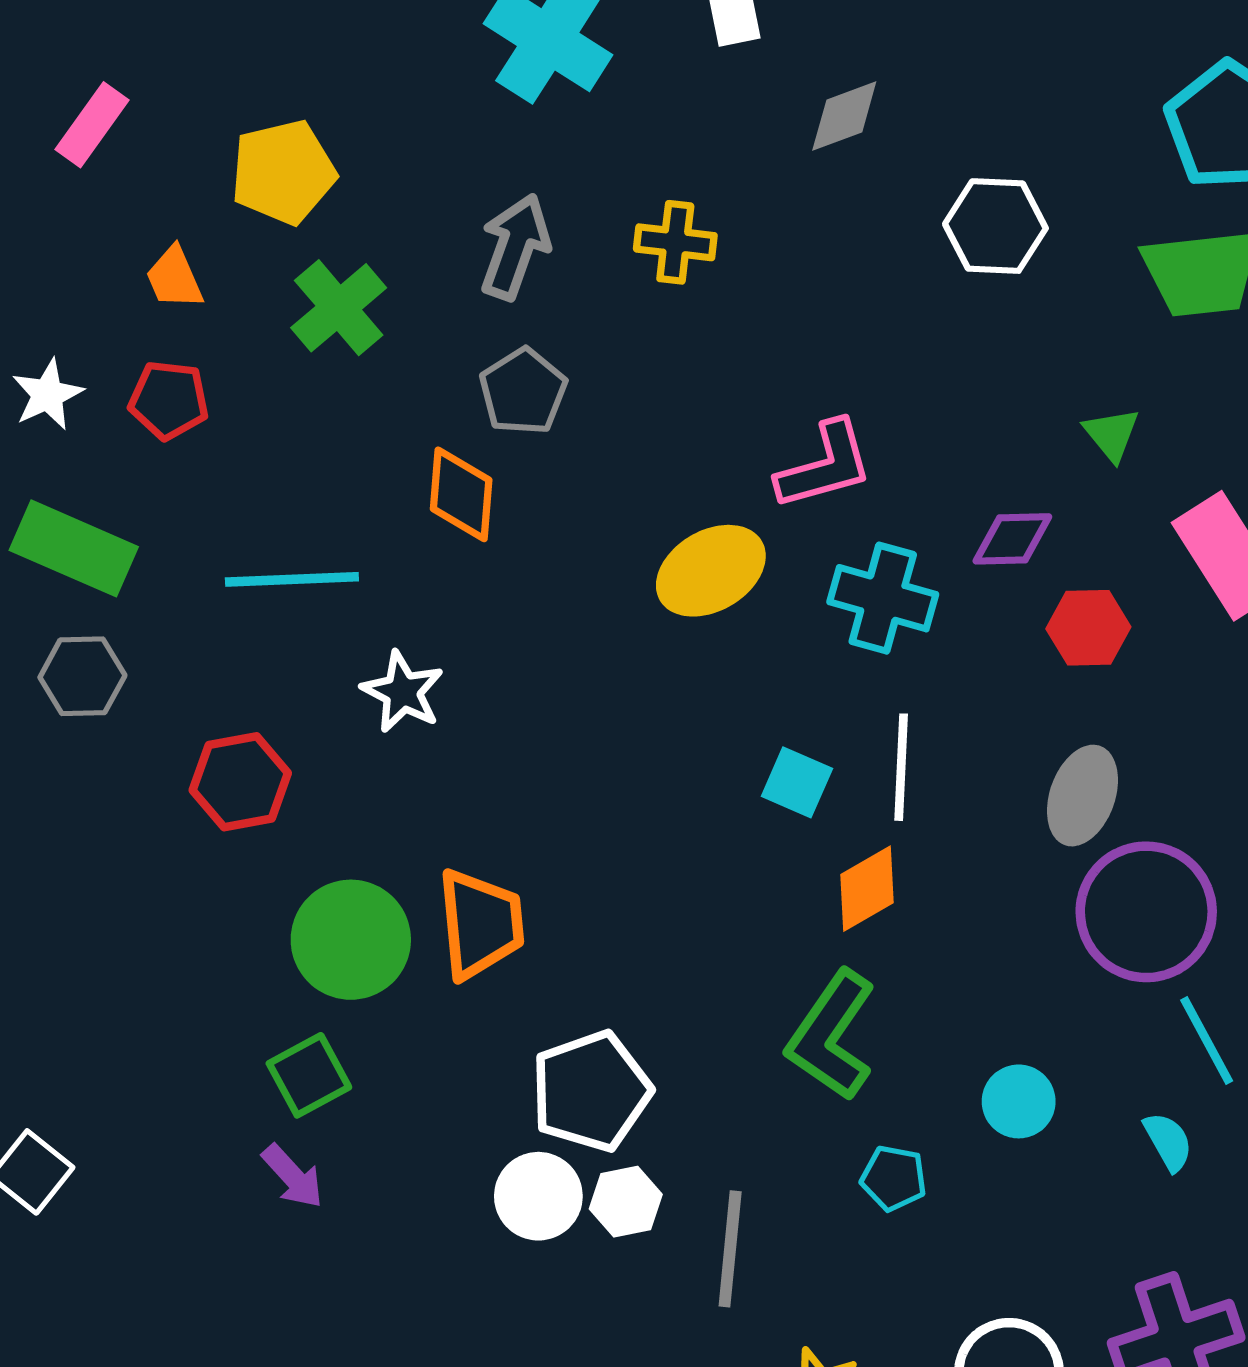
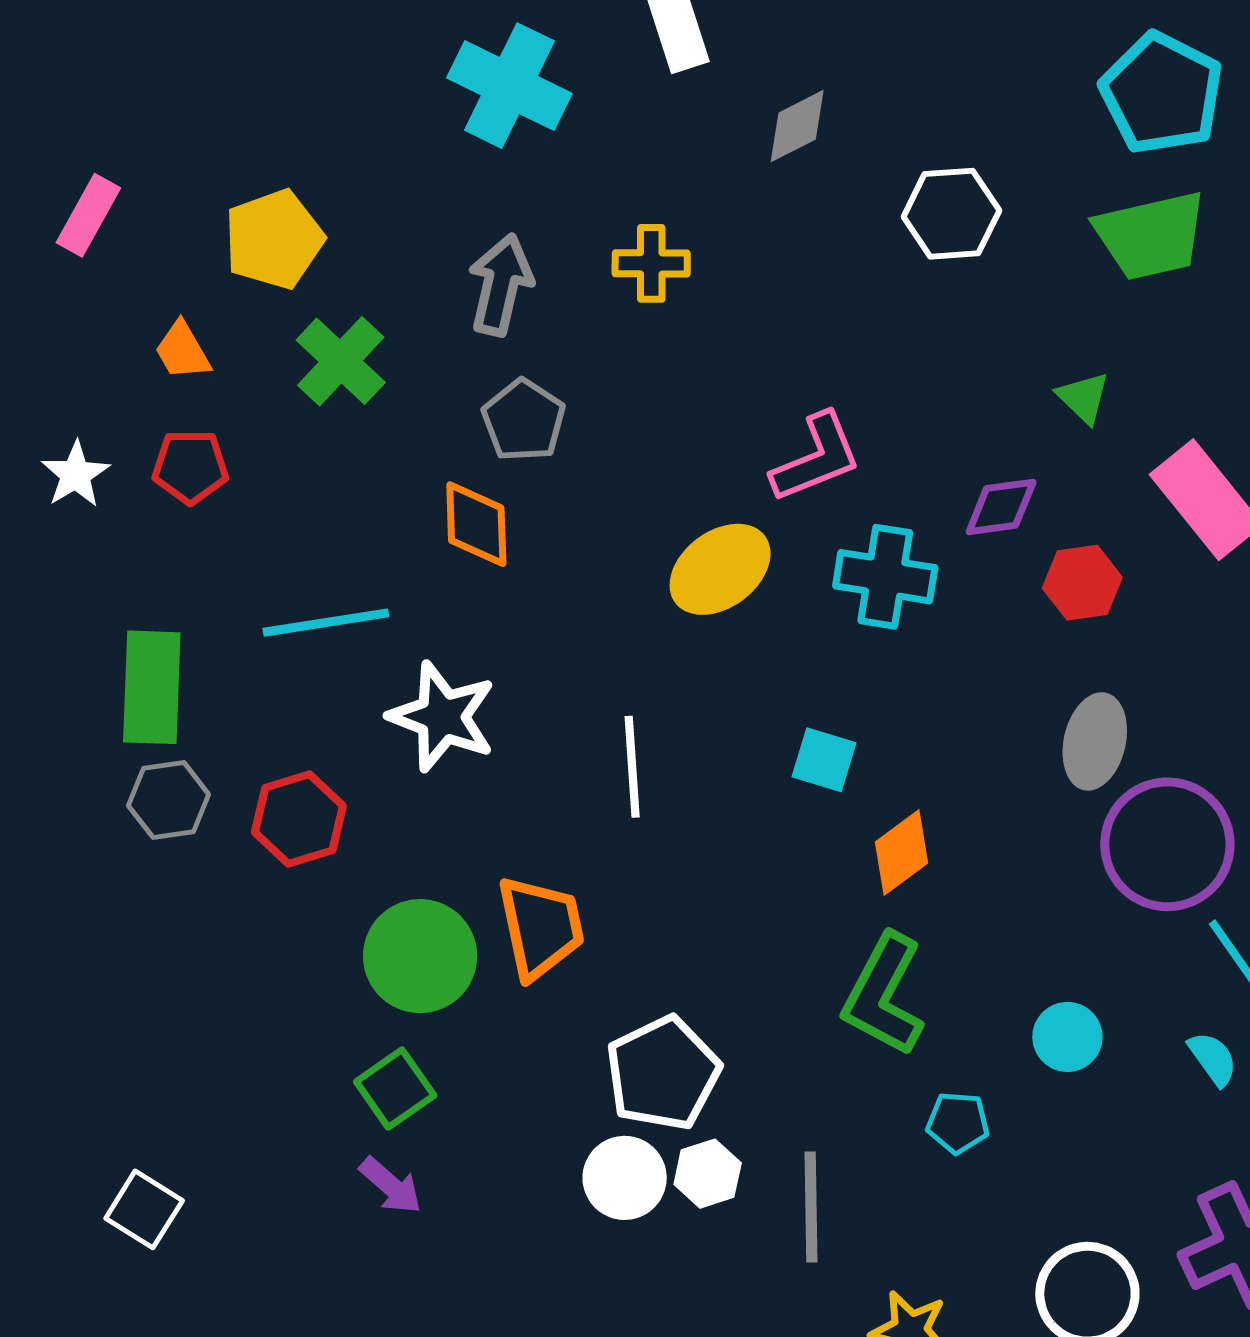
green rectangle: (74, 548) -> (152, 687), moved, turned 75
gray hexagon: (82, 676) -> (169, 800), moved
white star: (403, 692) -> (442, 717), size x1.4
white line: (901, 767) -> (632, 767), moved

